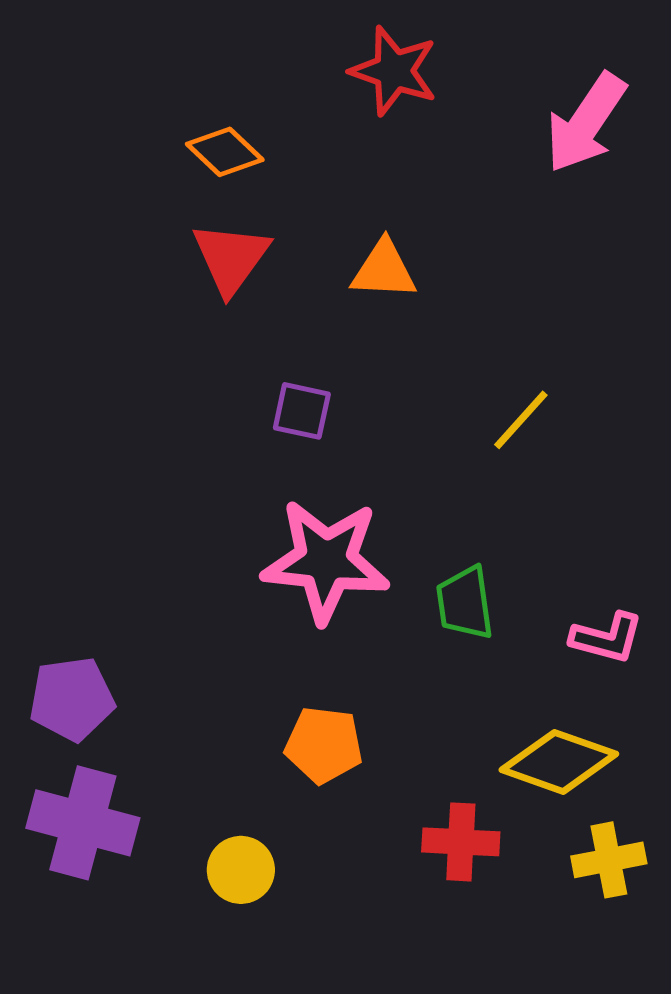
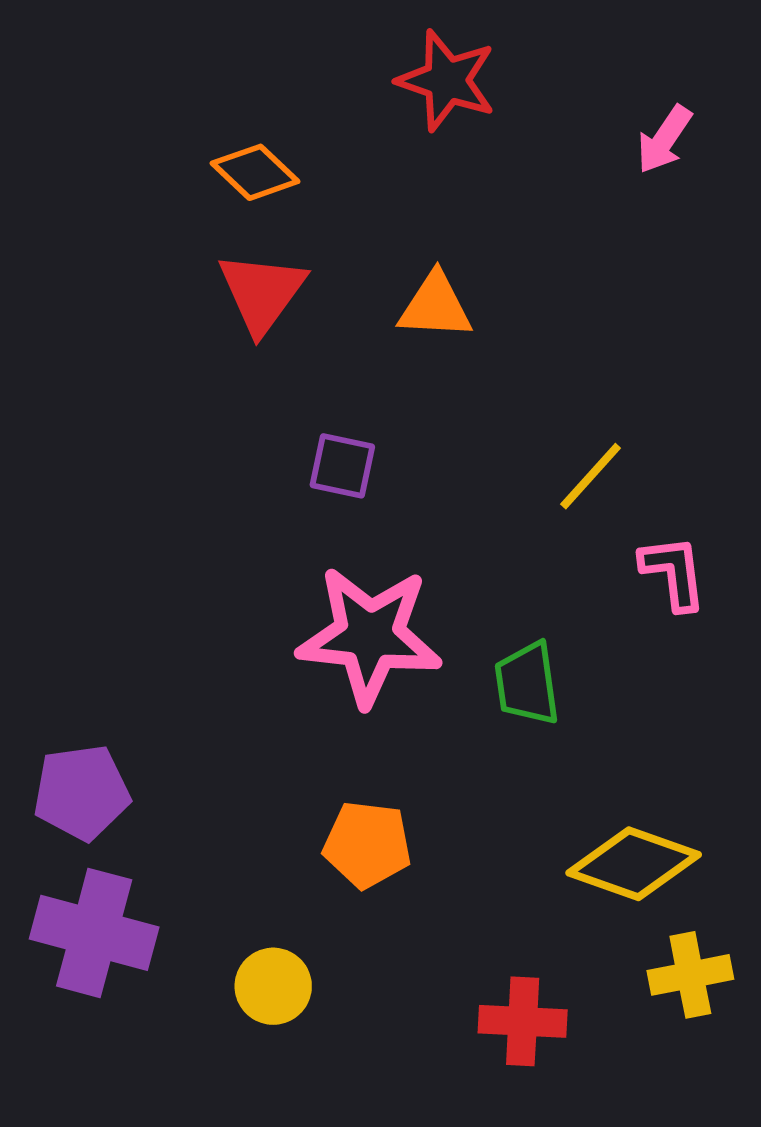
pink arrow: (586, 123) -> (664, 139), size x0.6
pink L-shape: (607, 638) -> (673, 572), moved, turned -112
red cross: (461, 842) -> (523, 1021), moved

